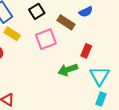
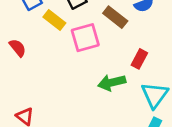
yellow rectangle: (12, 34) -> (54, 20), moved

